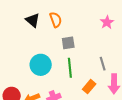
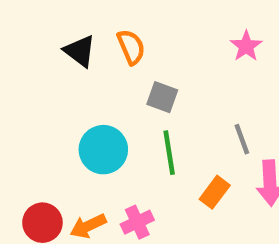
gray square: (68, 43) -> (162, 97), turned 32

